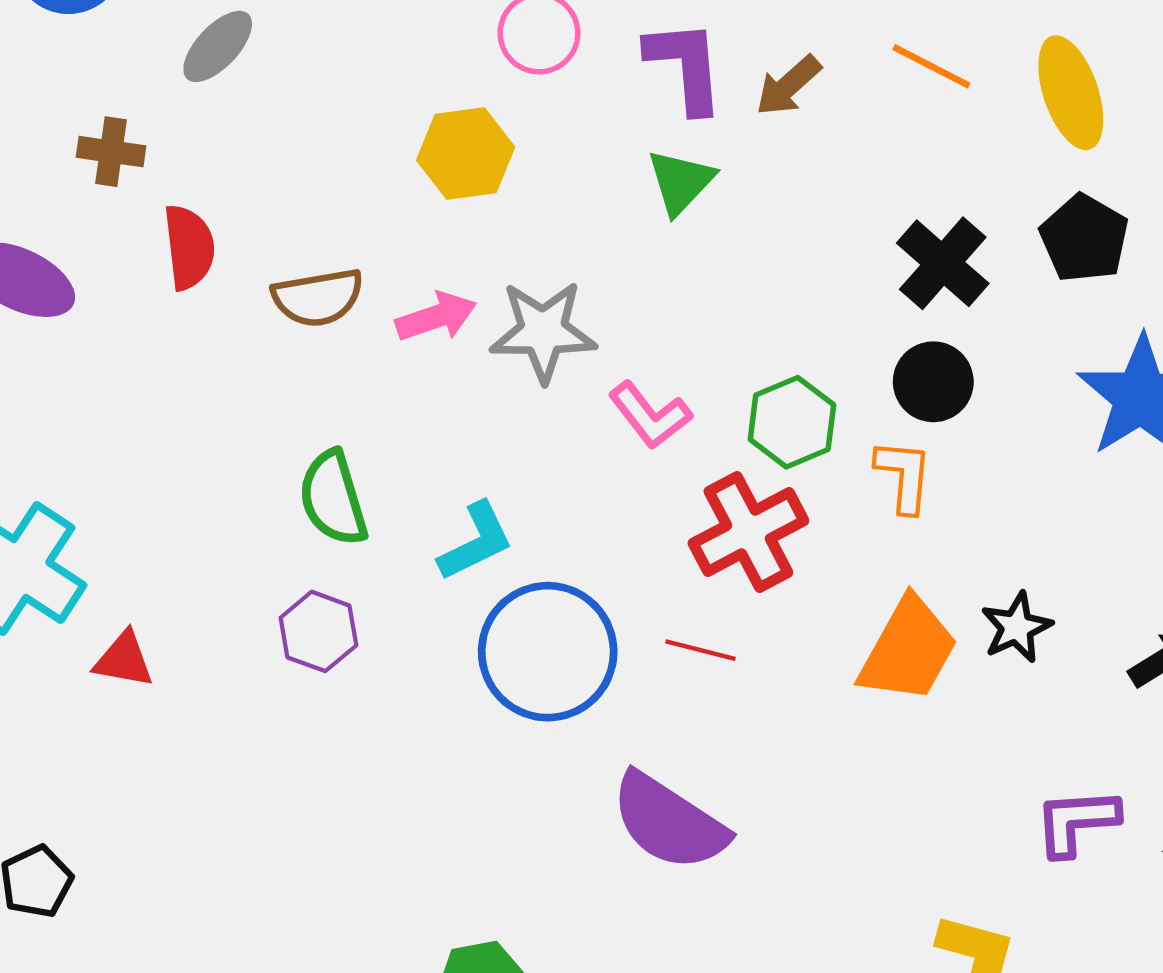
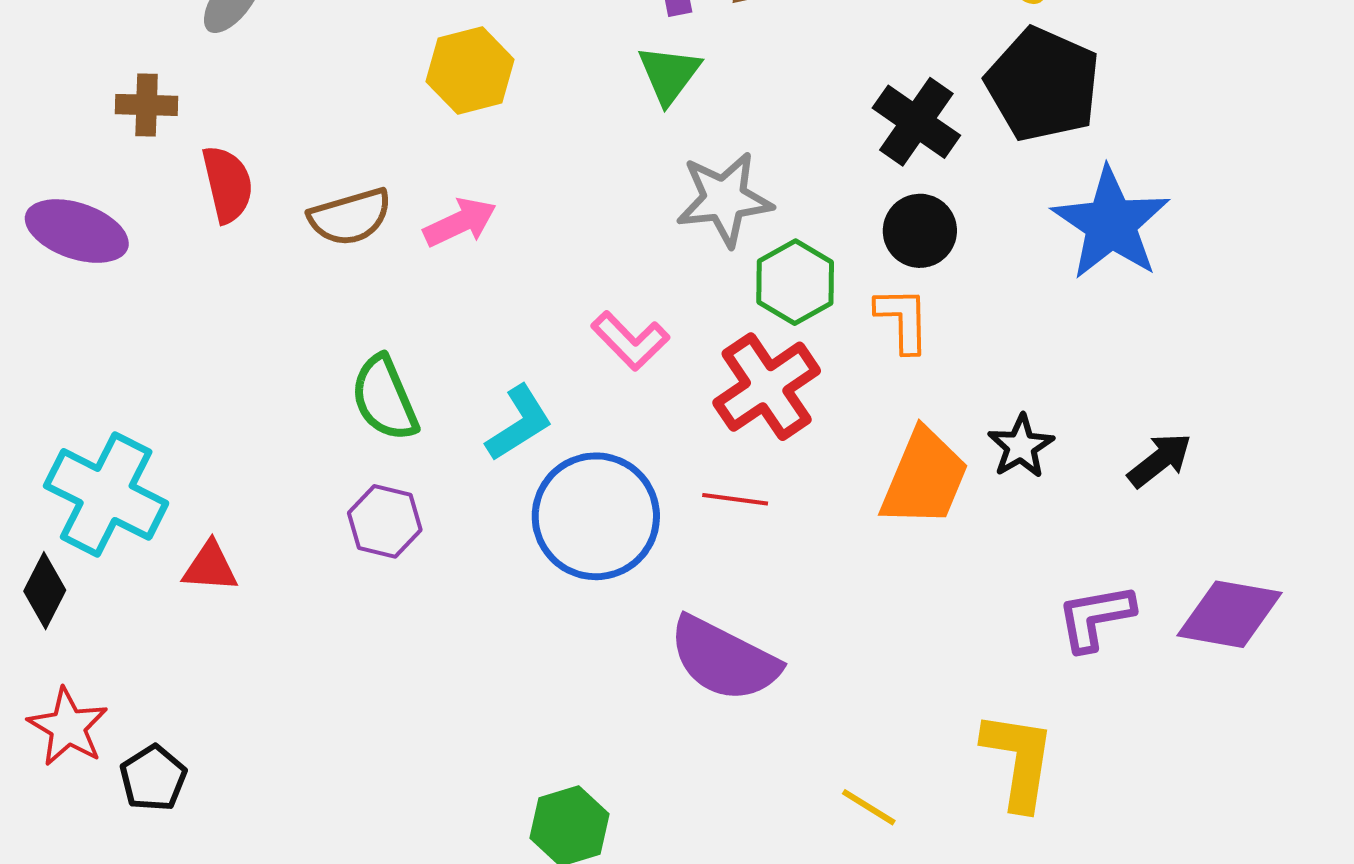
black pentagon: (1084, 238) -> (1043, 85), size x1.4
gray star: (543, 331) -> (724, 199), moved
pink L-shape: (650, 415) -> (630, 341), moved

